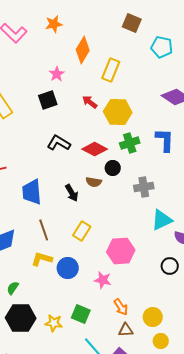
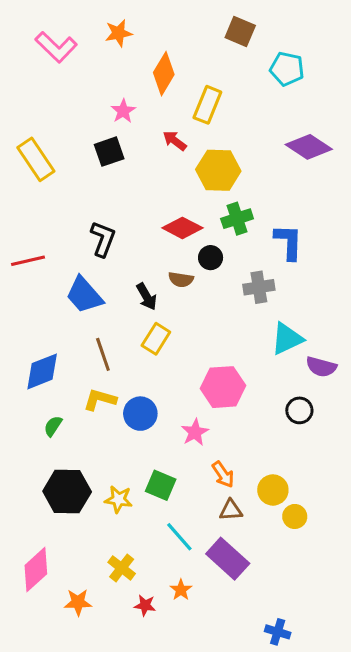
red arrow: (90, 102) -> (175, 141), moved
blue L-shape: (165, 140) -> (289, 242), moved
black L-shape: (59, 143) -> (103, 239), moved, turned 80
blue trapezoid: (32, 192) -> (84, 295), turned -36
yellow rectangle: (82, 231) -> (156, 339), moved
pink star: (103, 280) -> (195, 432), turned 30
green semicircle: (13, 288) -> (53, 426), moved
yellow circle: (161, 341) -> (295, 516), moved

